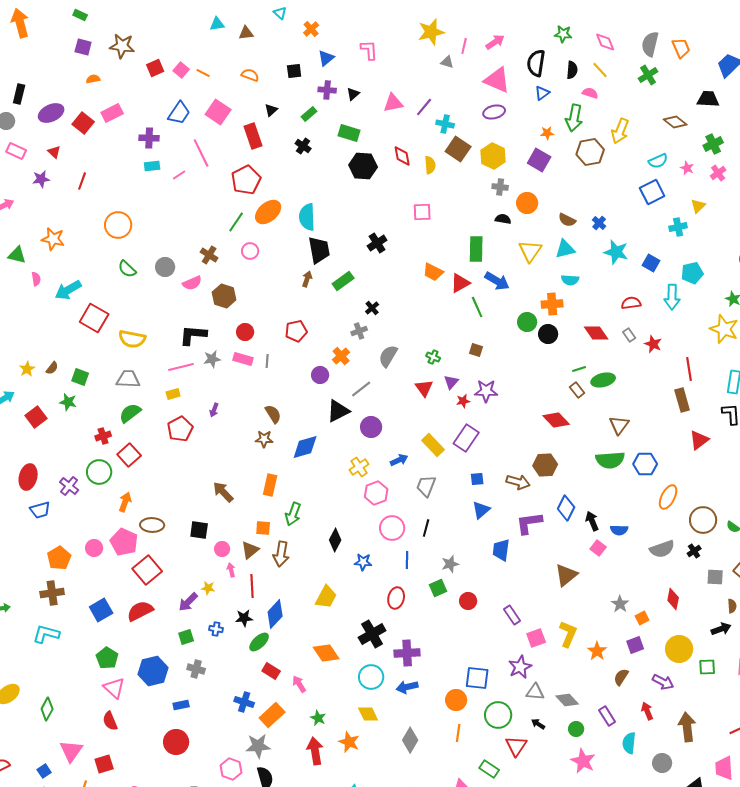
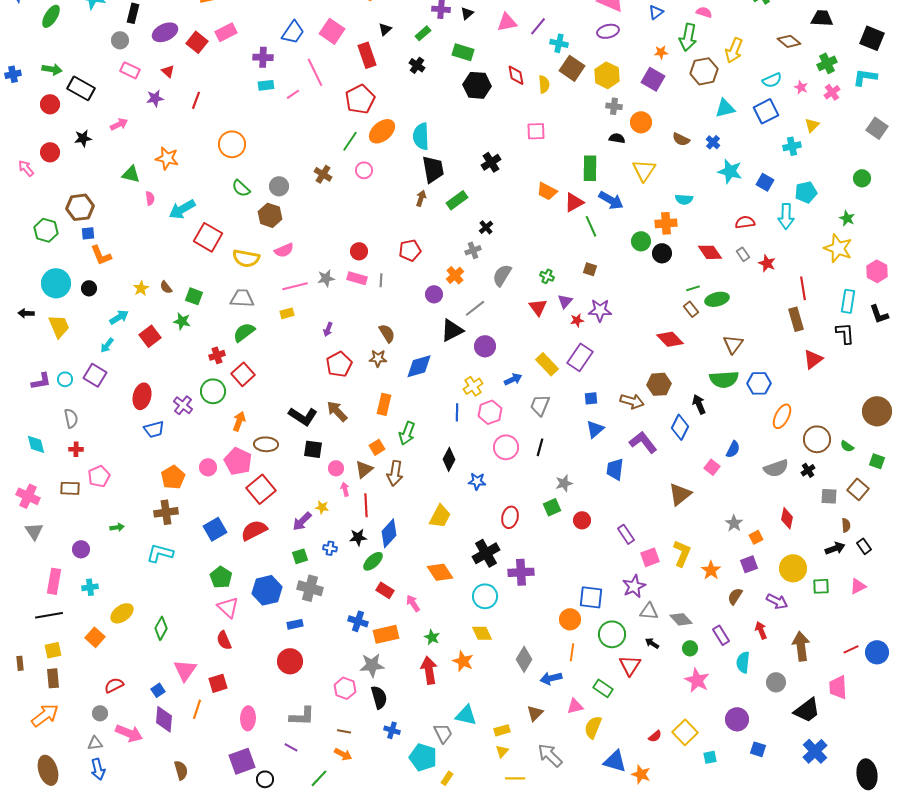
cyan triangle: (565, 249) -> (725, 108), moved
pink semicircle: (192, 283) -> (284, 250), moved
brown hexagon: (224, 296) -> (270, 215), moved
black L-shape: (193, 335) -> (303, 416), moved, turned -152
brown semicircle: (52, 368) -> (166, 287), turned 104
red pentagon: (180, 429) -> (339, 364), moved
black arrow: (592, 521) -> (699, 404), moved
purple L-shape: (529, 523) -> (643, 442), turned 60
orange square: (263, 528) -> (377, 447), turned -35
blue semicircle: (619, 530) -> (733, 449), turned -66
blue line: (407, 560) -> (457, 412), moved
gray cross: (196, 669) -> (310, 588), size x1.4
blue arrow: (407, 687) -> (551, 678), moved
orange rectangle: (272, 715) -> (386, 634), turned 30

